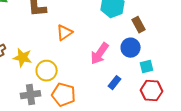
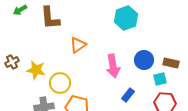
brown rectangle: (139, 25) -> (171, 63), moved, turned -49
pink arrow: (100, 54) -> (113, 66), turned -45

